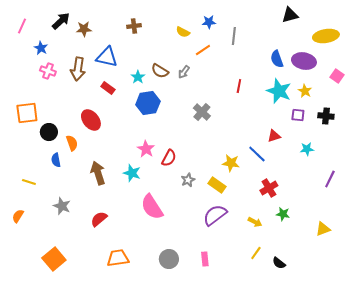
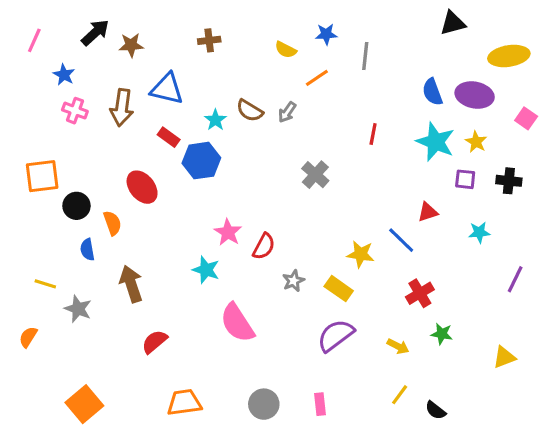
blue hexagon: (148, 103) -> (201, 161), moved
brown arrow: (98, 173) -> (131, 284), moved
gray star: (62, 206) -> (78, 309), moved

